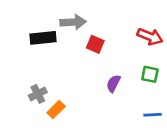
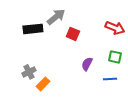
gray arrow: (73, 22) -> (56, 17), turned -36
blue line: (153, 115) -> (110, 79), moved

